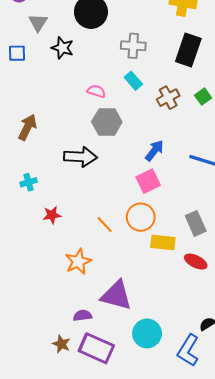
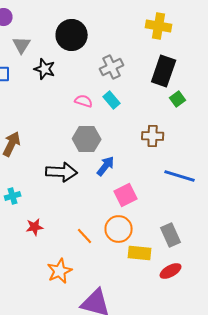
gray cross: (133, 46) -> (112, 67), turned -30
pink semicircle: (96, 91) -> (84, 101), moved
green square: (203, 97) -> (178, 99), moved
brown cross: (168, 98) -> (153, 136), moved, turned 30
blue arrow: (154, 150) -> (106, 166), moved
red ellipse: (196, 262) -> (171, 271), turned -55

